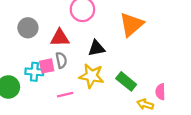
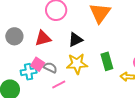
gray semicircle: (61, 60) -> (50, 68), moved, turned -40
pink square: (47, 66) -> (38, 64), turned -32
green rectangle: (126, 81) -> (107, 61), turned 48

